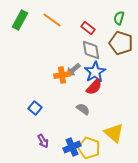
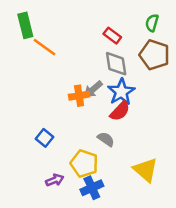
green rectangle: (20, 20) -> (25, 25), turned -42
orange line: (52, 20) -> (45, 47), moved
purple arrow: (43, 141) -> (55, 180), turned -80
yellow pentagon: (89, 148) -> (84, 163), moved

